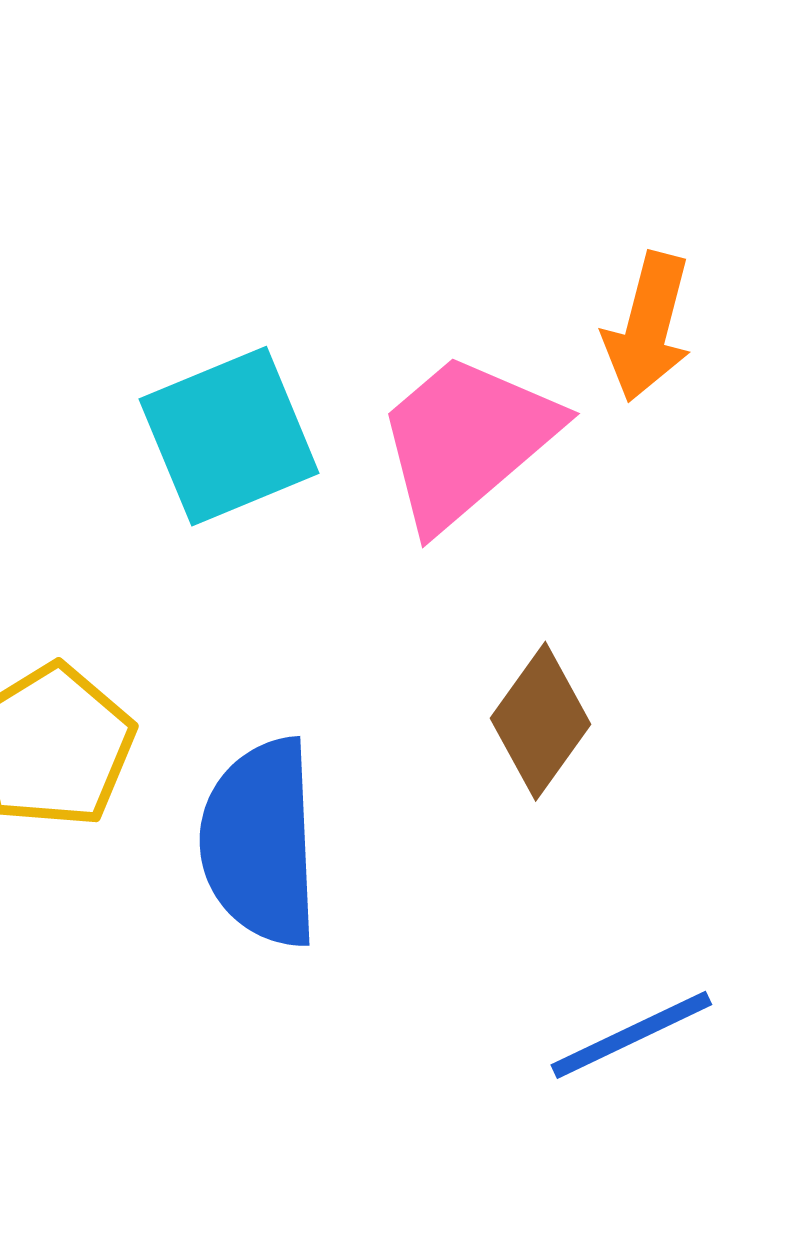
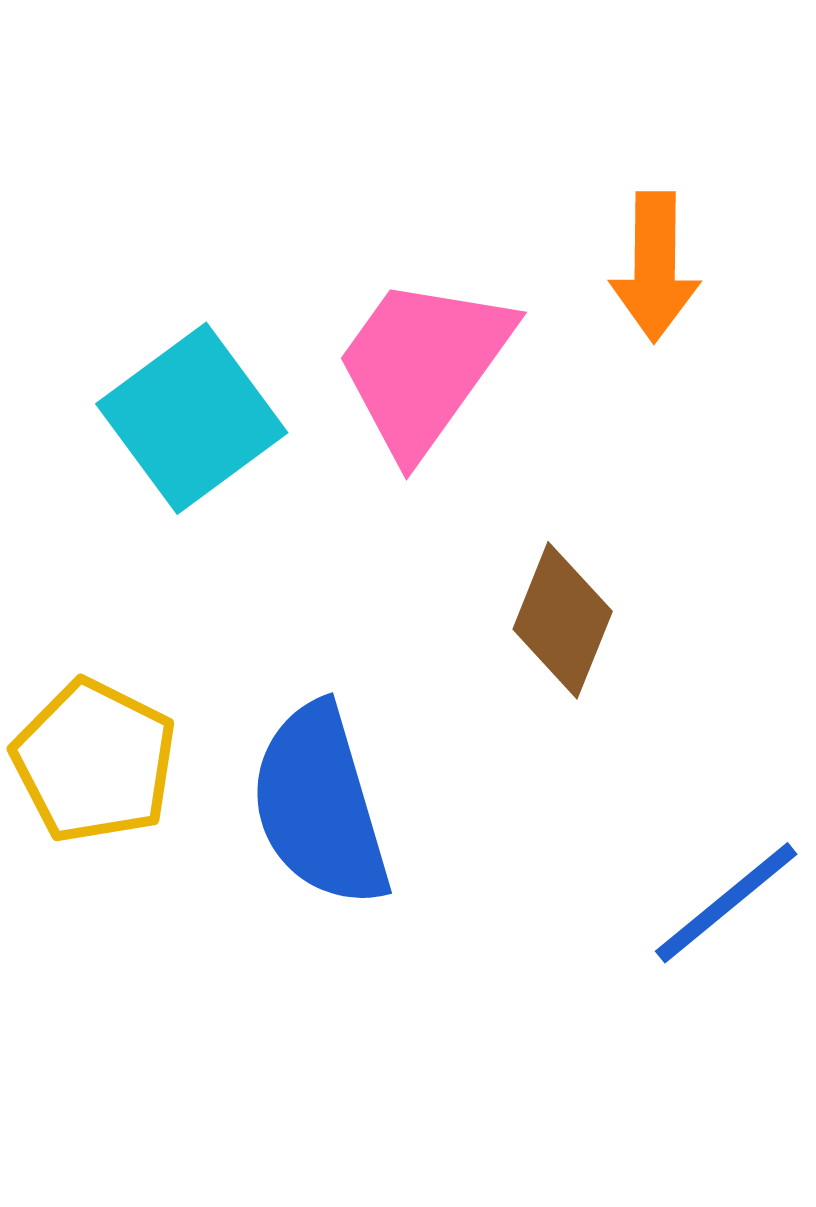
orange arrow: (648, 327) -> (655, 267), moved

